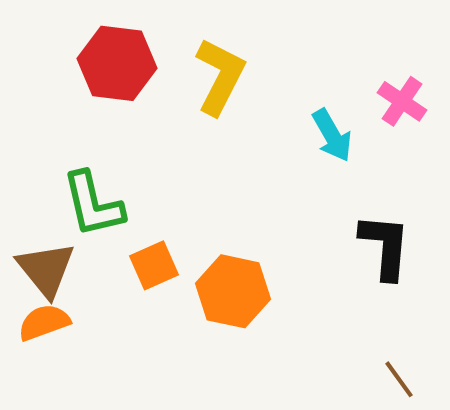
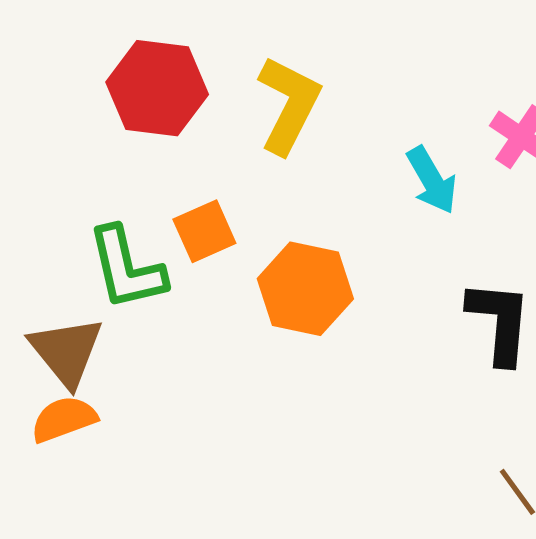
orange square: (154, 265) -> (204, 231), moved
orange hexagon: (233, 291) -> (305, 289), moved

